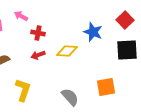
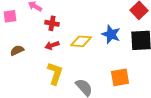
blue star: (93, 32) -> (111, 34), moved
yellow L-shape: (23, 90) -> (55, 73), moved

